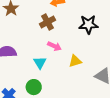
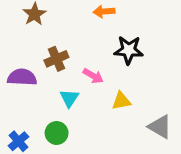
brown cross: (47, 22) -> (56, 59), moved
black star: (88, 24) -> (129, 50), moved

